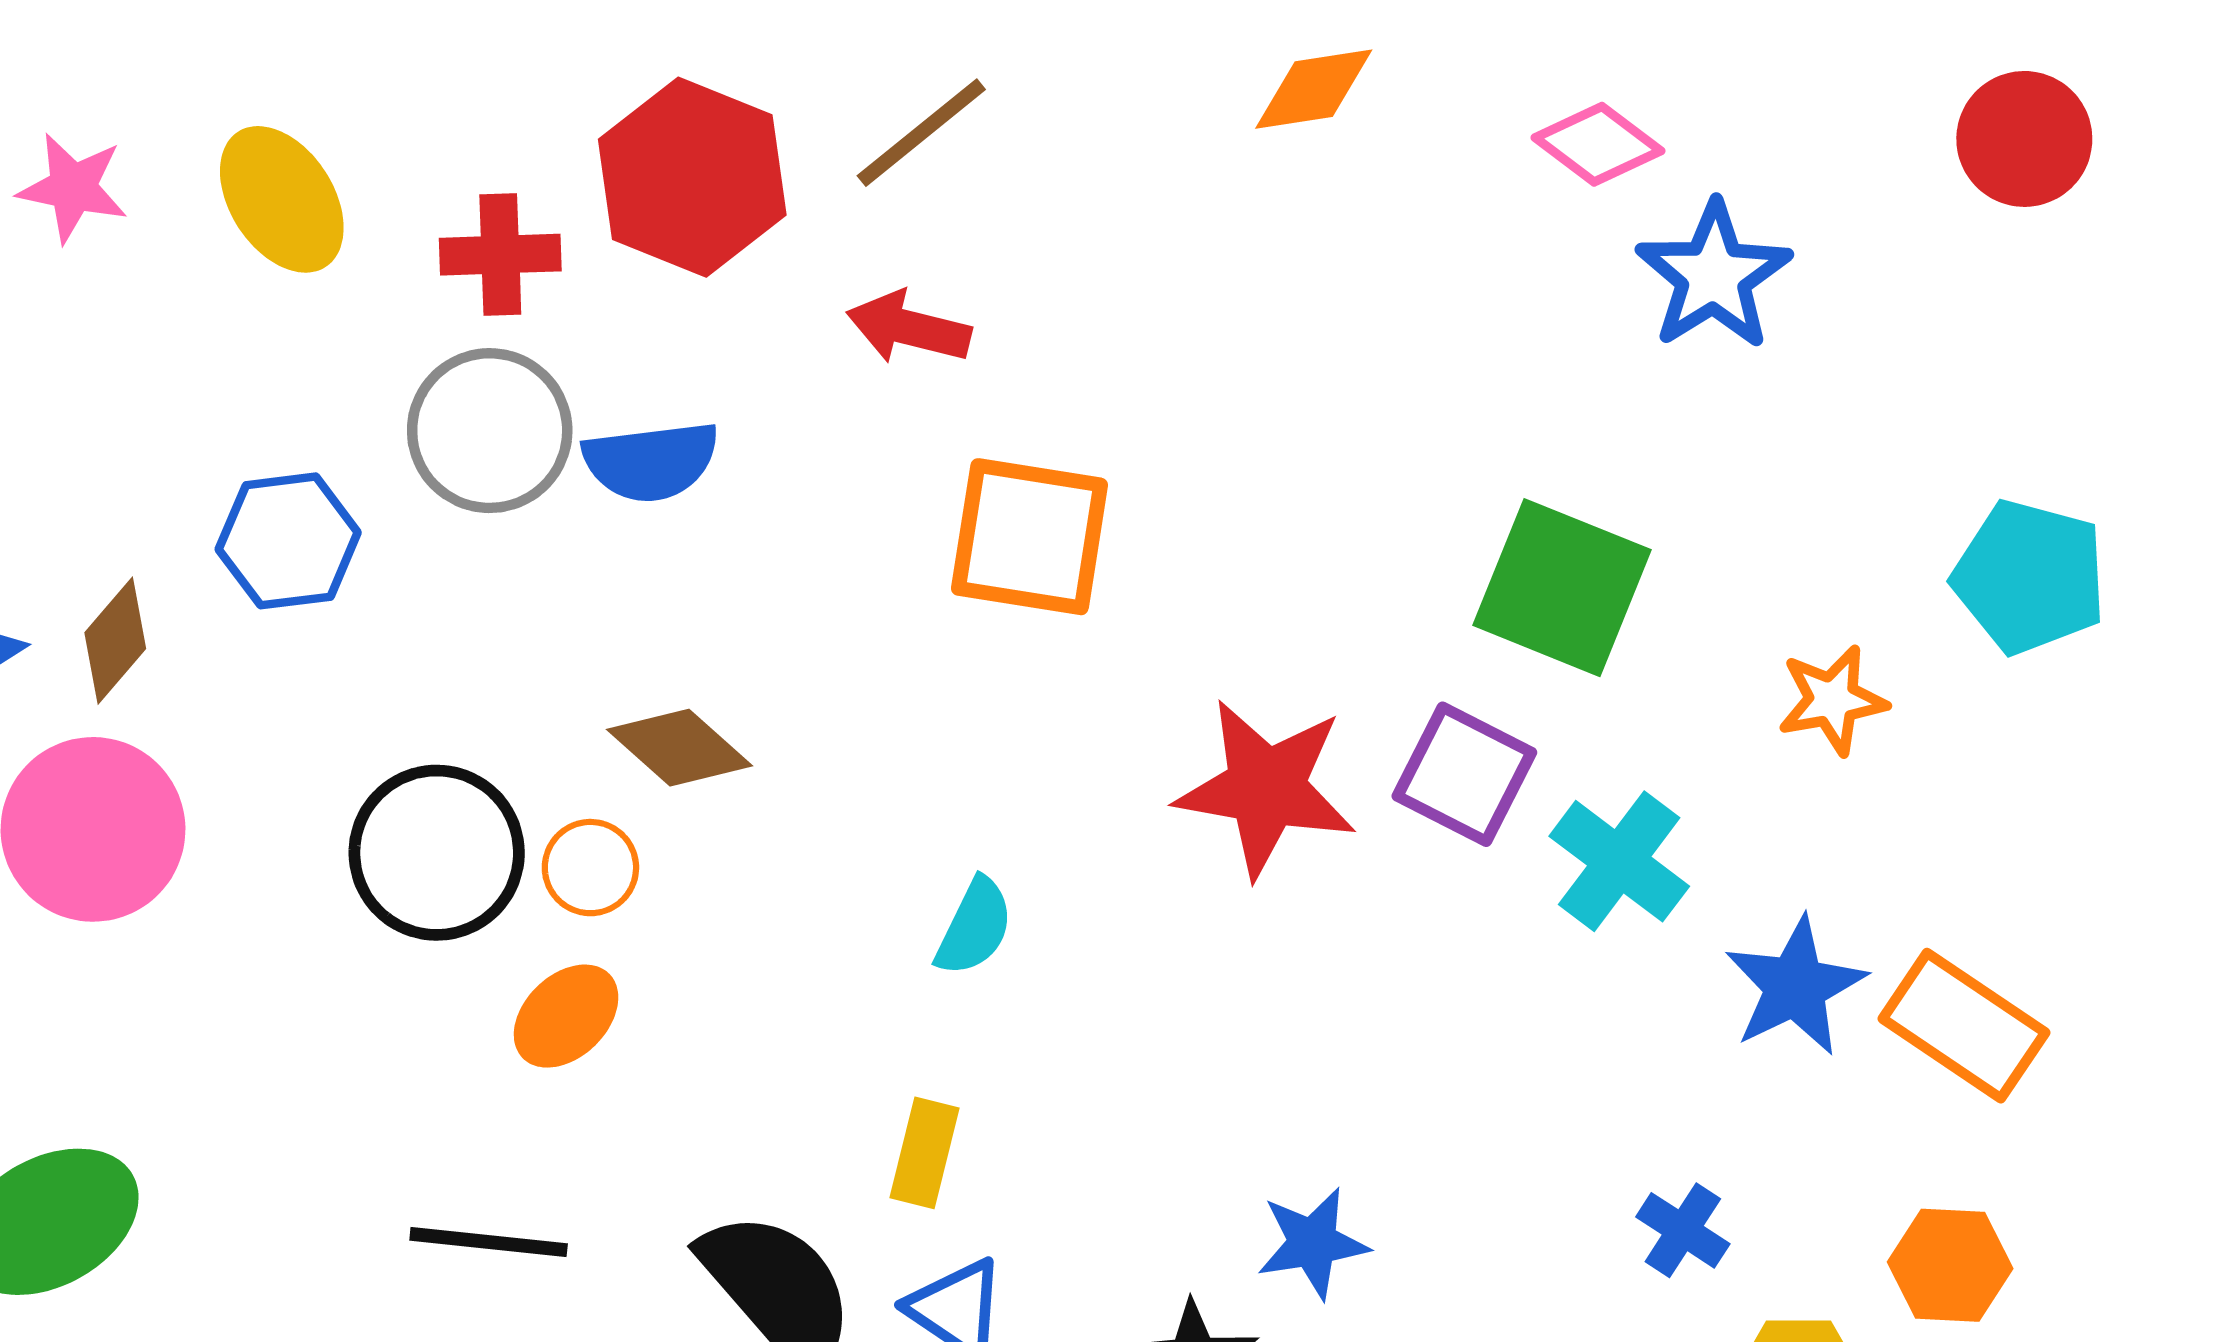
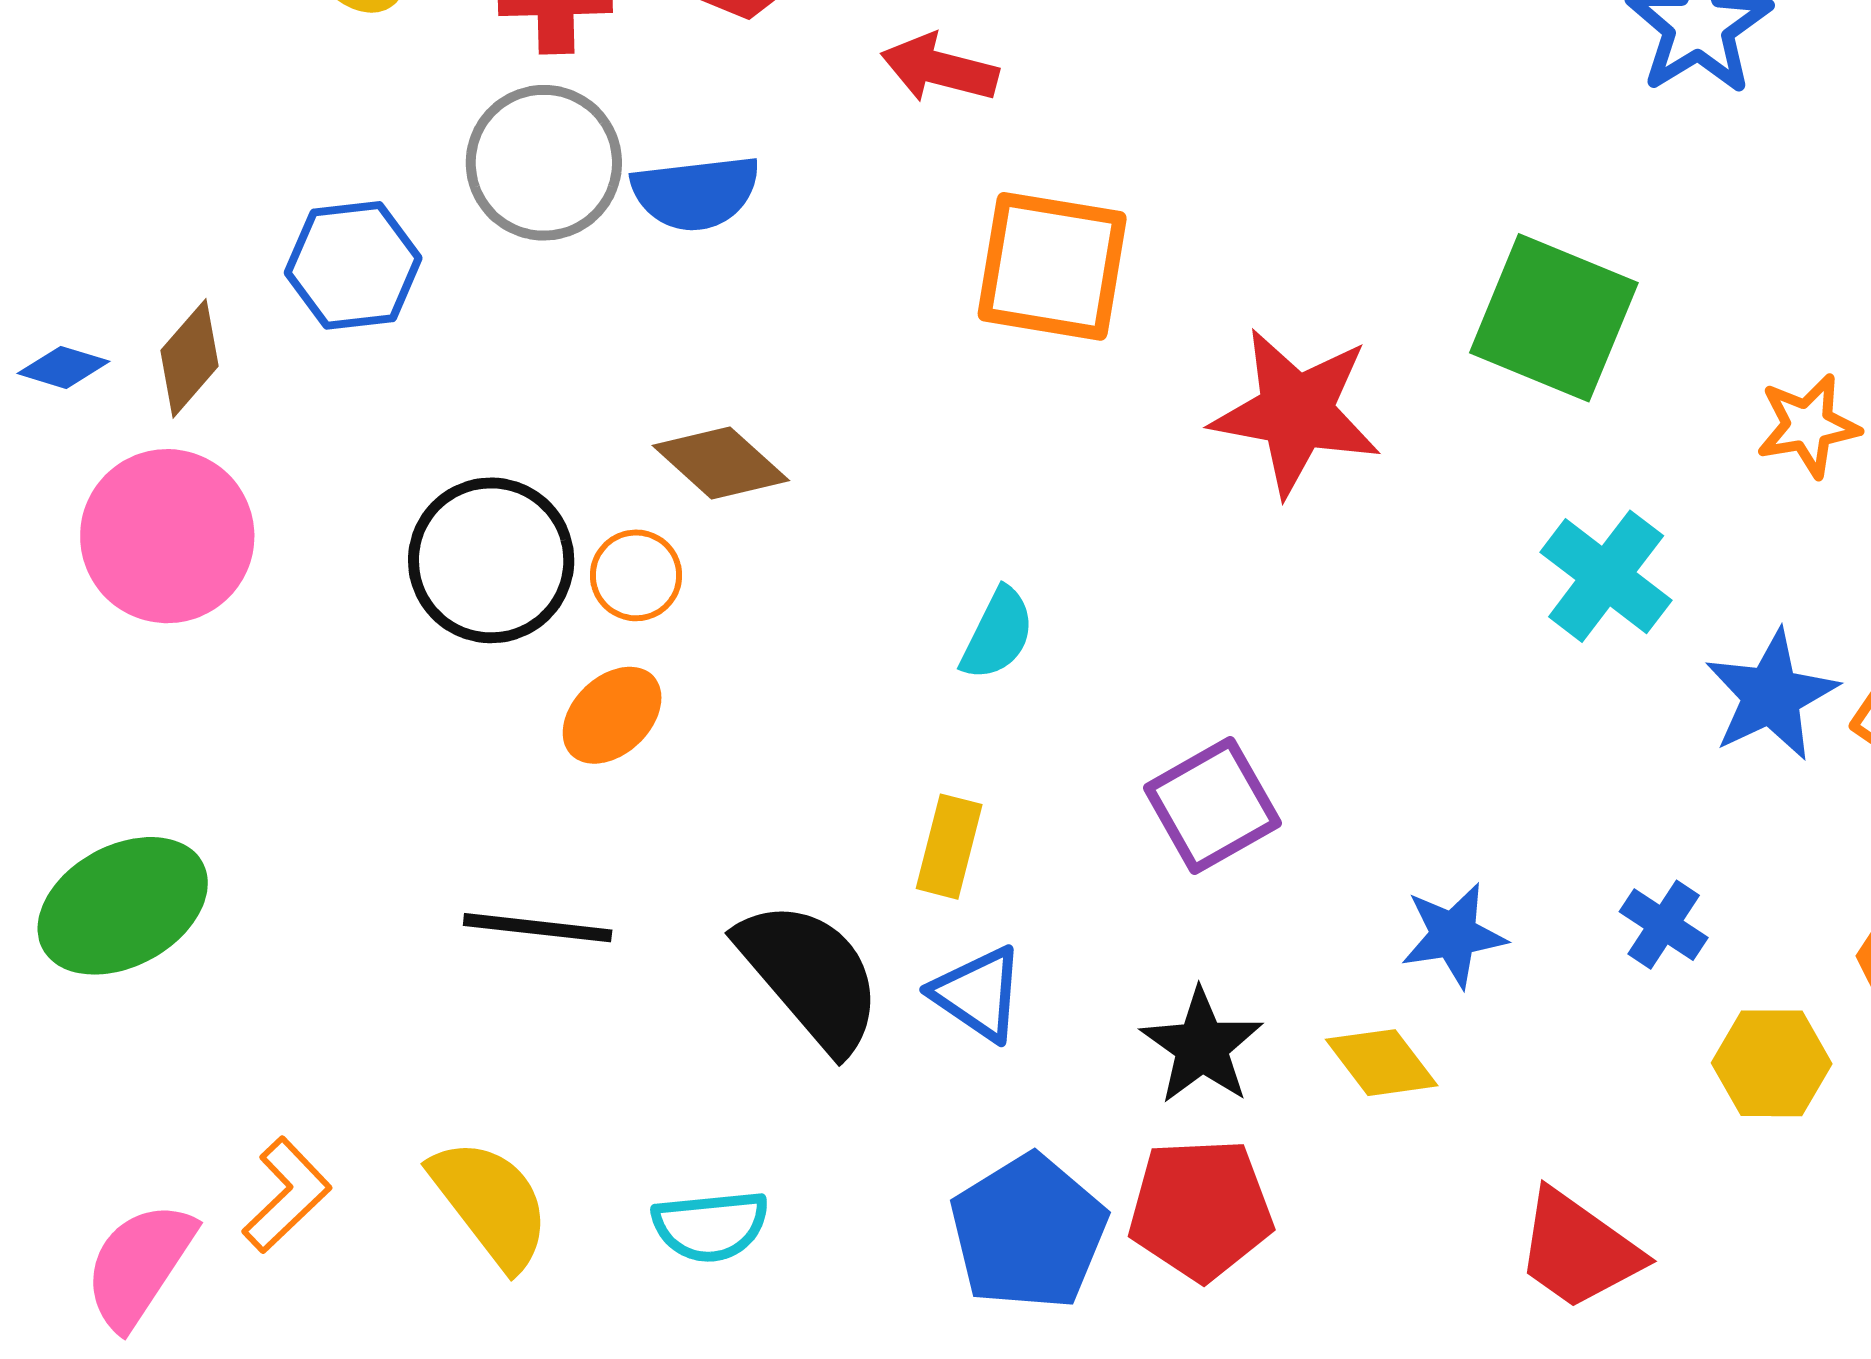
purple square: (1464, 774) -> (1212, 805), moved, turned 33
red star: (1266, 788) -> (1296, 412), moved
blue star: (1313, 1243) -> (1454, 935), moved

